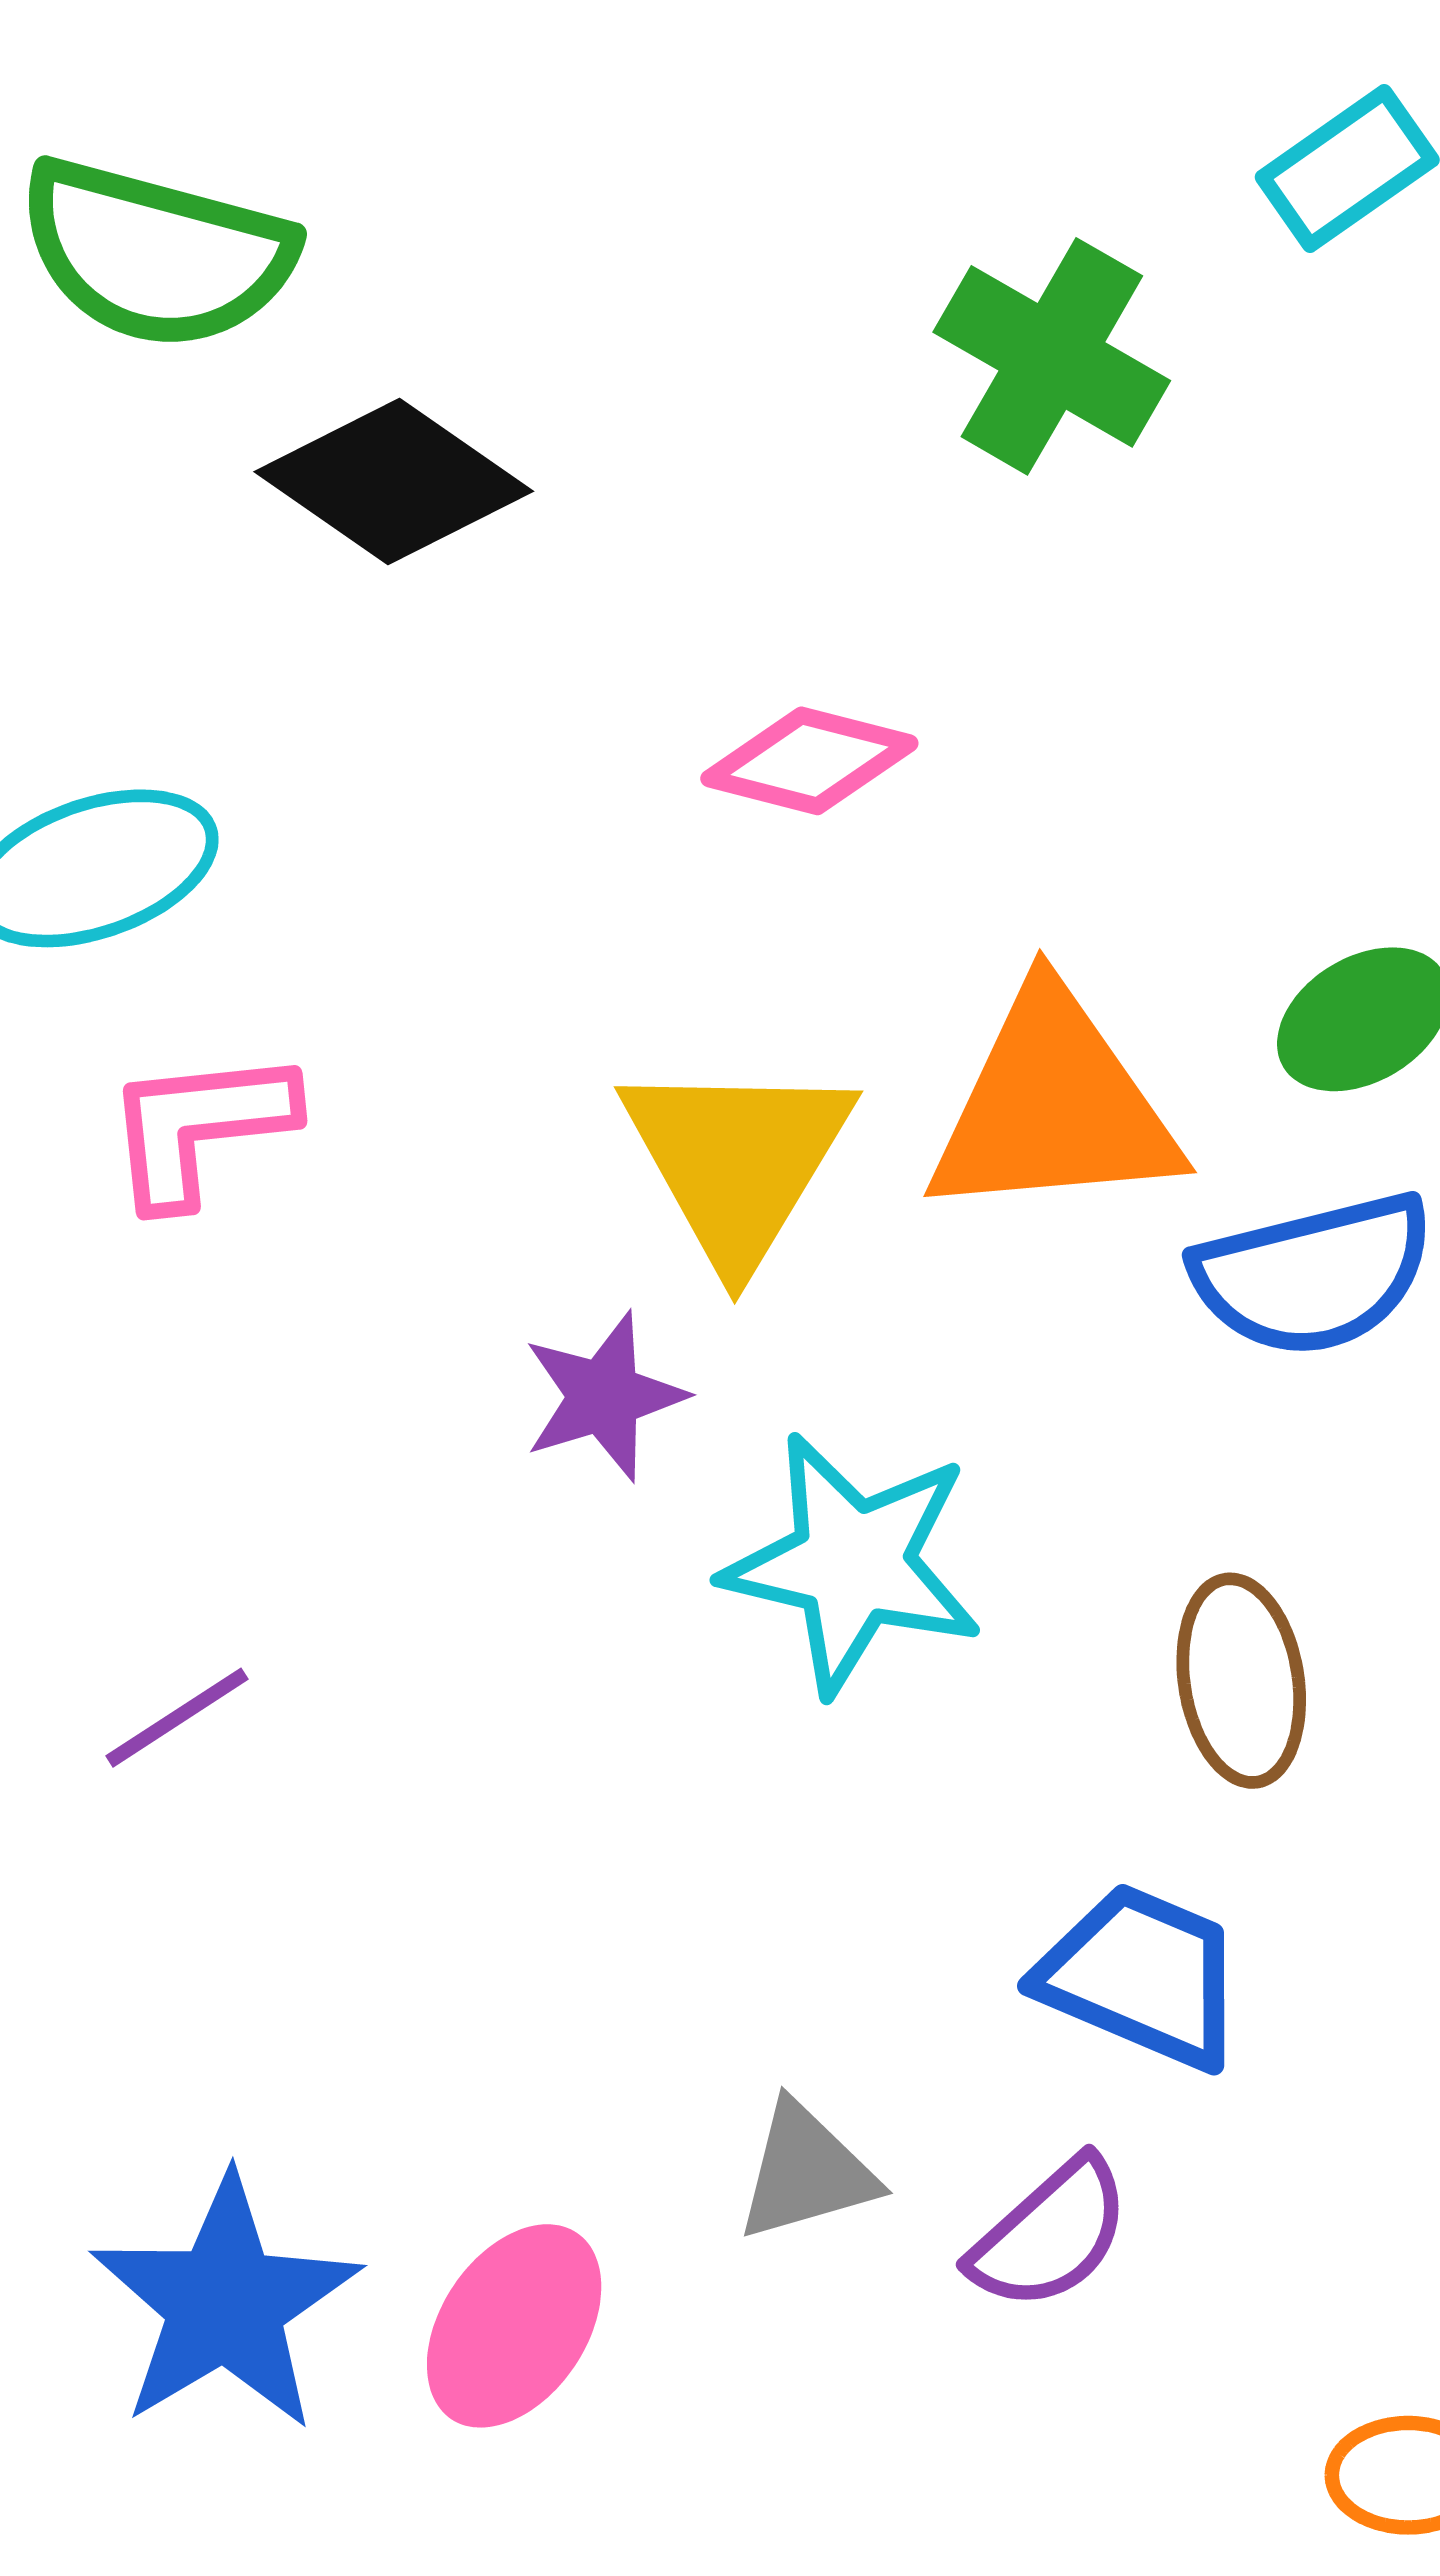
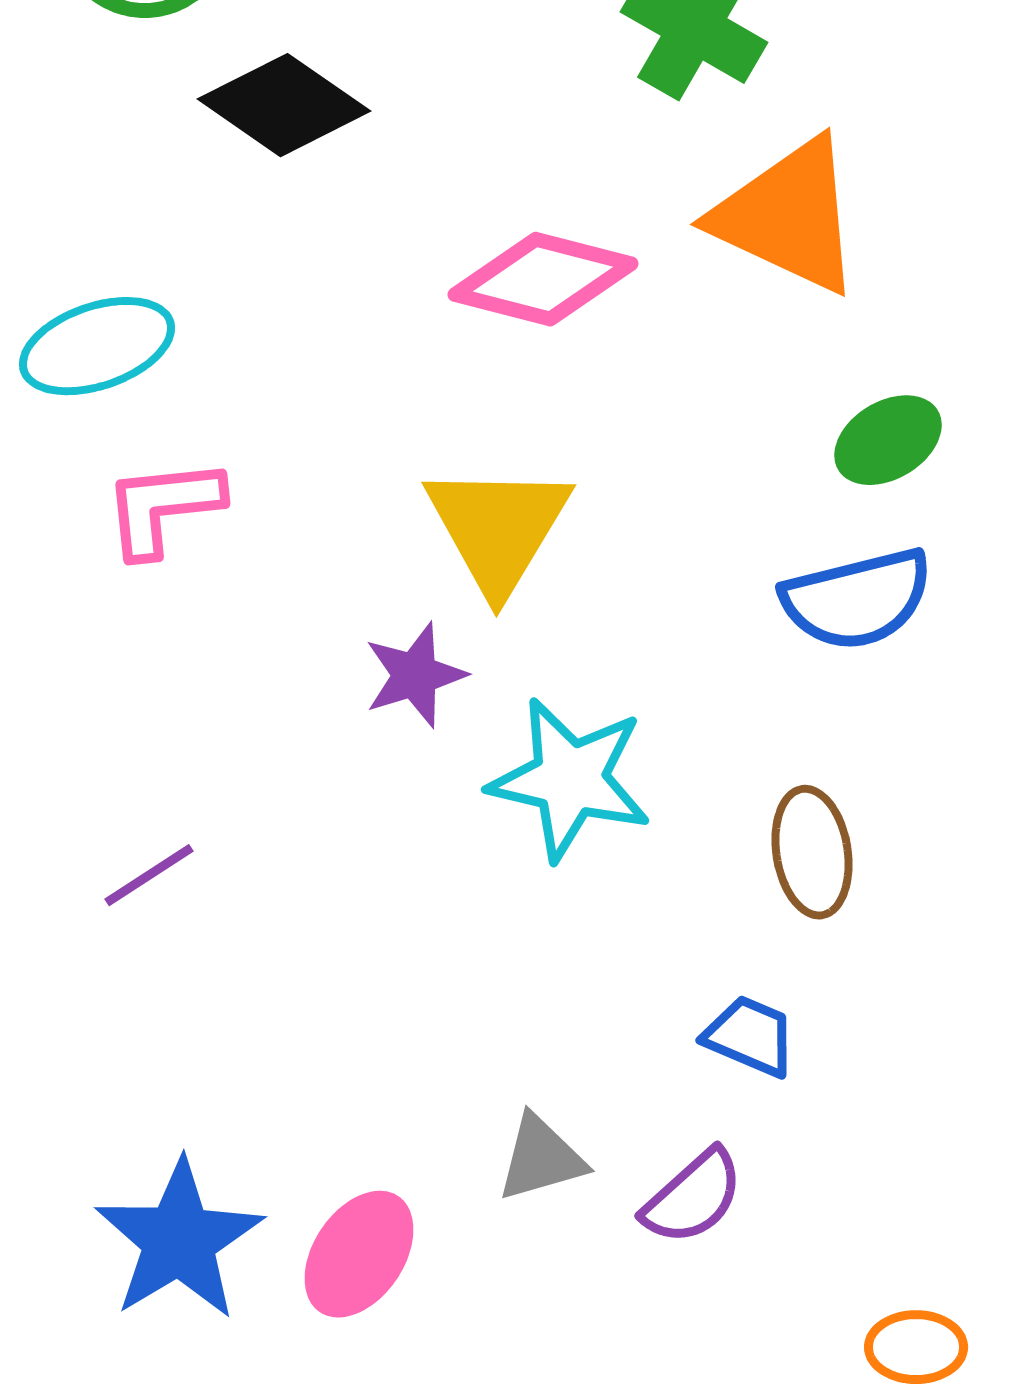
pink diamond: (809, 761) -> (543, 279), size x1.4
orange triangle: (1053, 1106) -> (788, 216), moved, turned 30
blue trapezoid: (1142, 1976) -> (750, 1036), size x0.7

